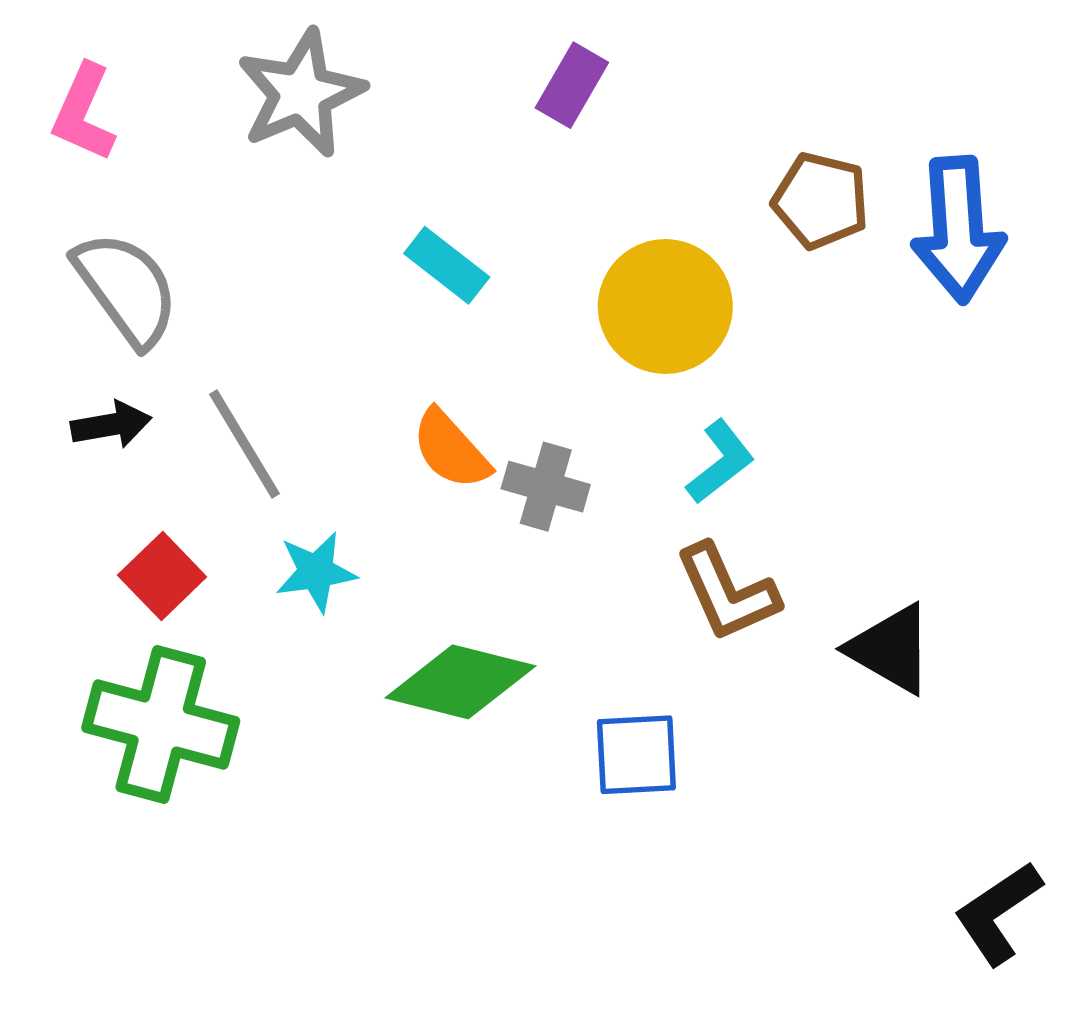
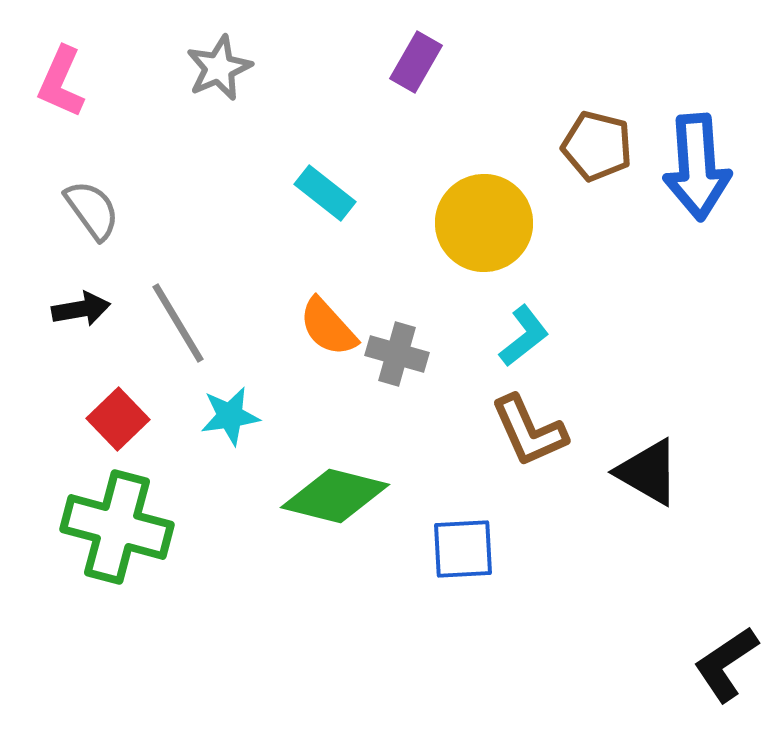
gray star: (301, 93) -> (219, 68), size x0.7
gray semicircle: (126, 289) -> (92, 210), size x0.7

